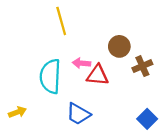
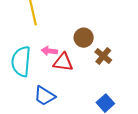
brown cross: (142, 66) -> (103, 56), turned -30

